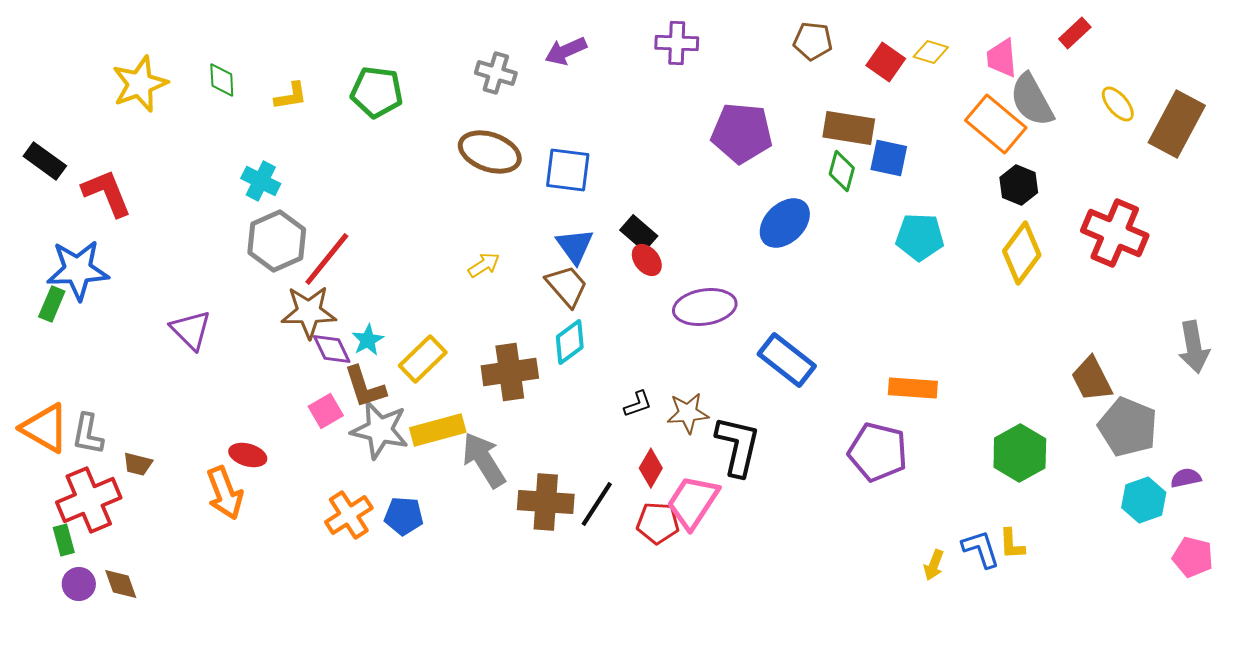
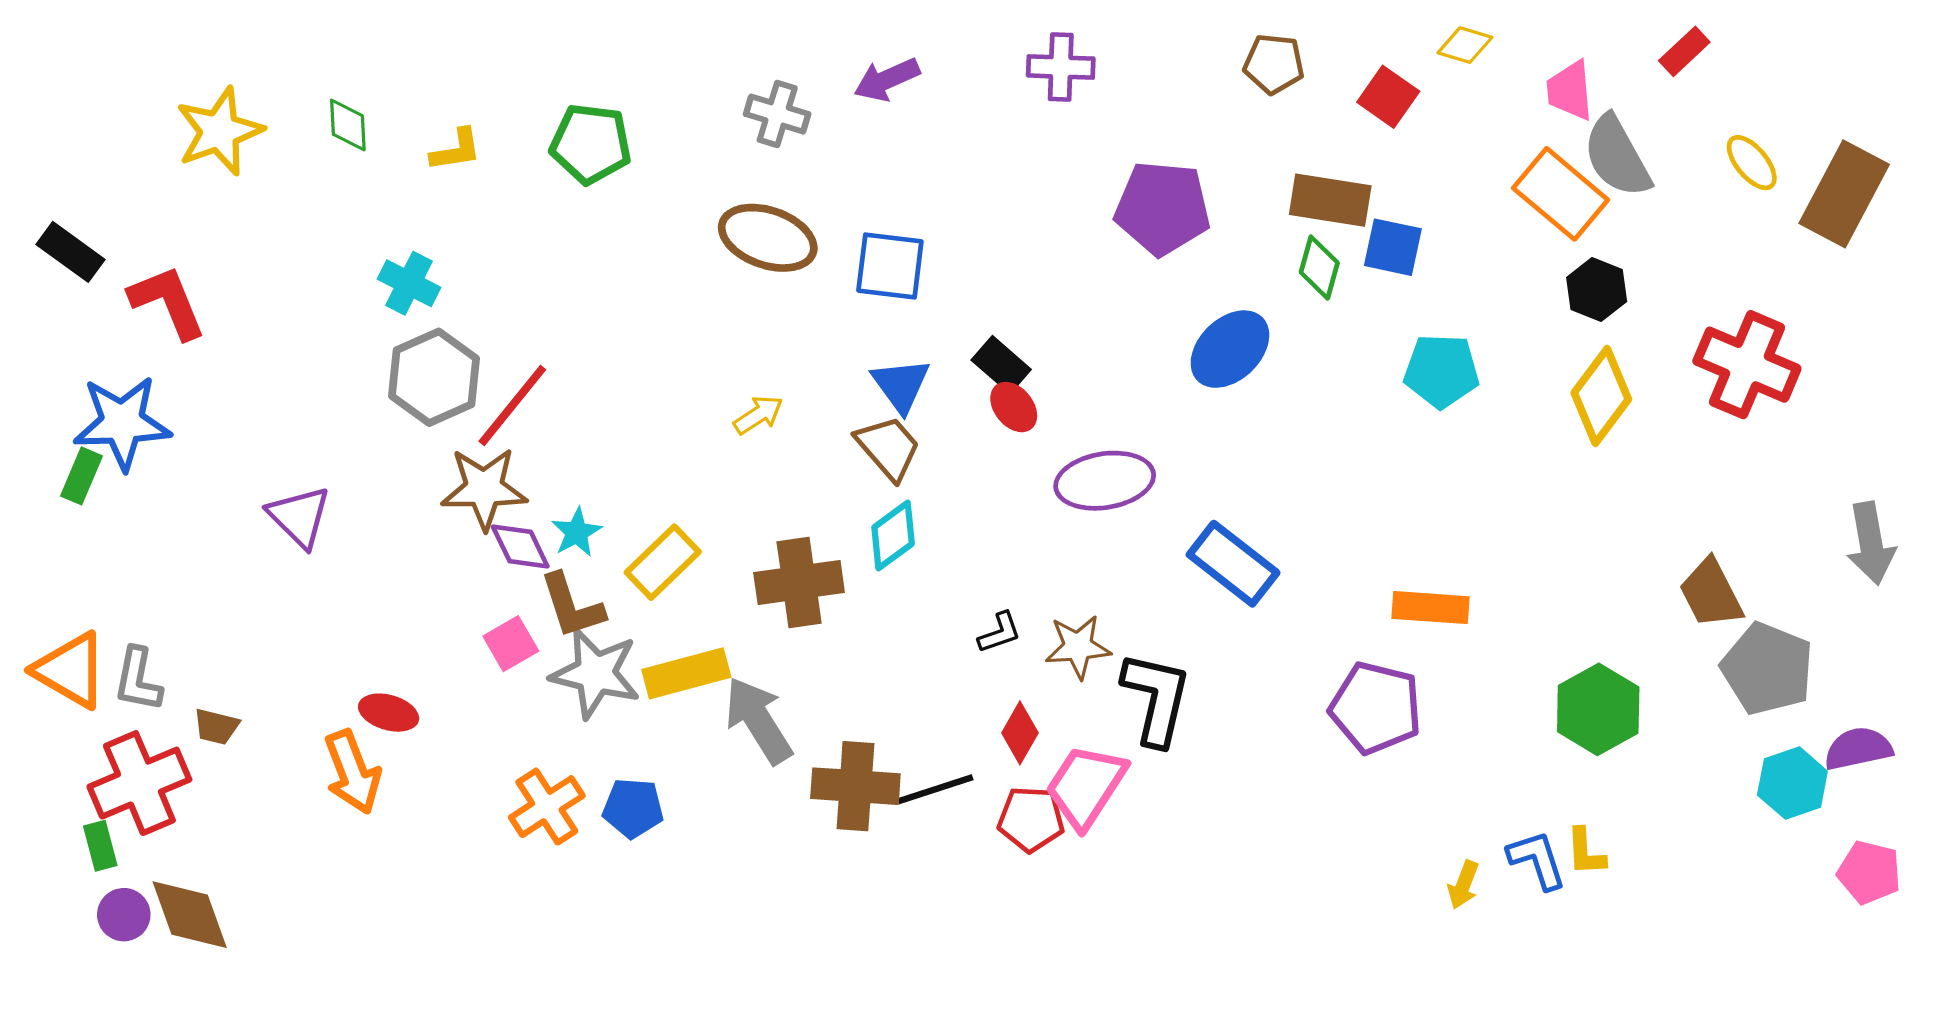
yellow diamond: (931, 52) -> (1465, 45), moved
purple semicircle: (1186, 478) -> (1858, 749), size x1.4
black line: (597, 504) -> (935, 789), turned 39
brown diamond: (121, 584) -> (190, 915), size x1.5

